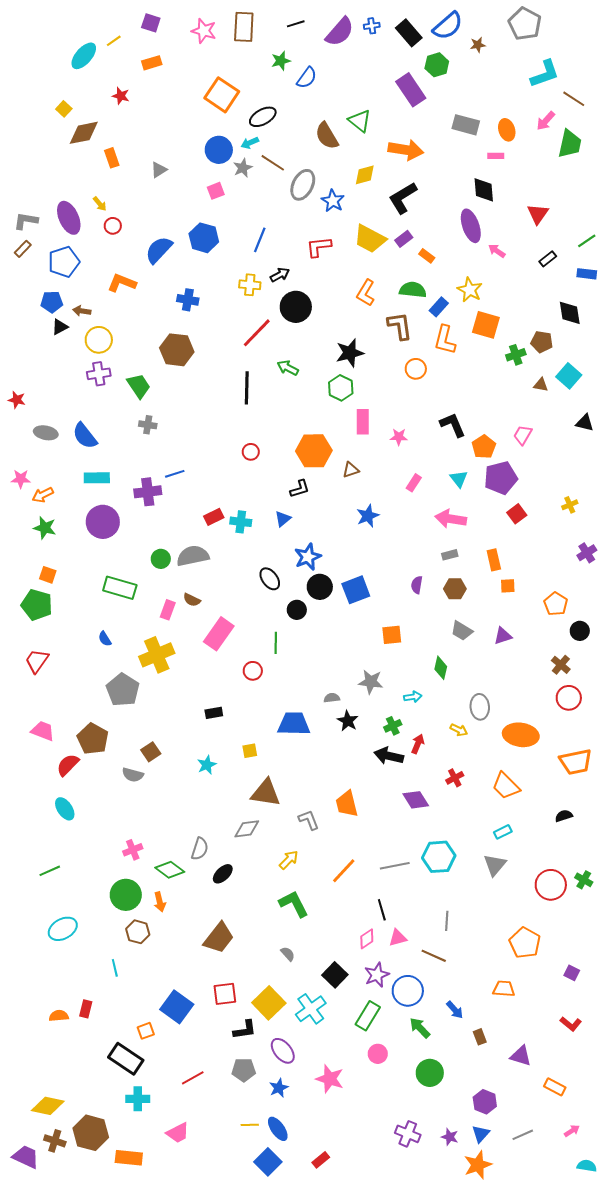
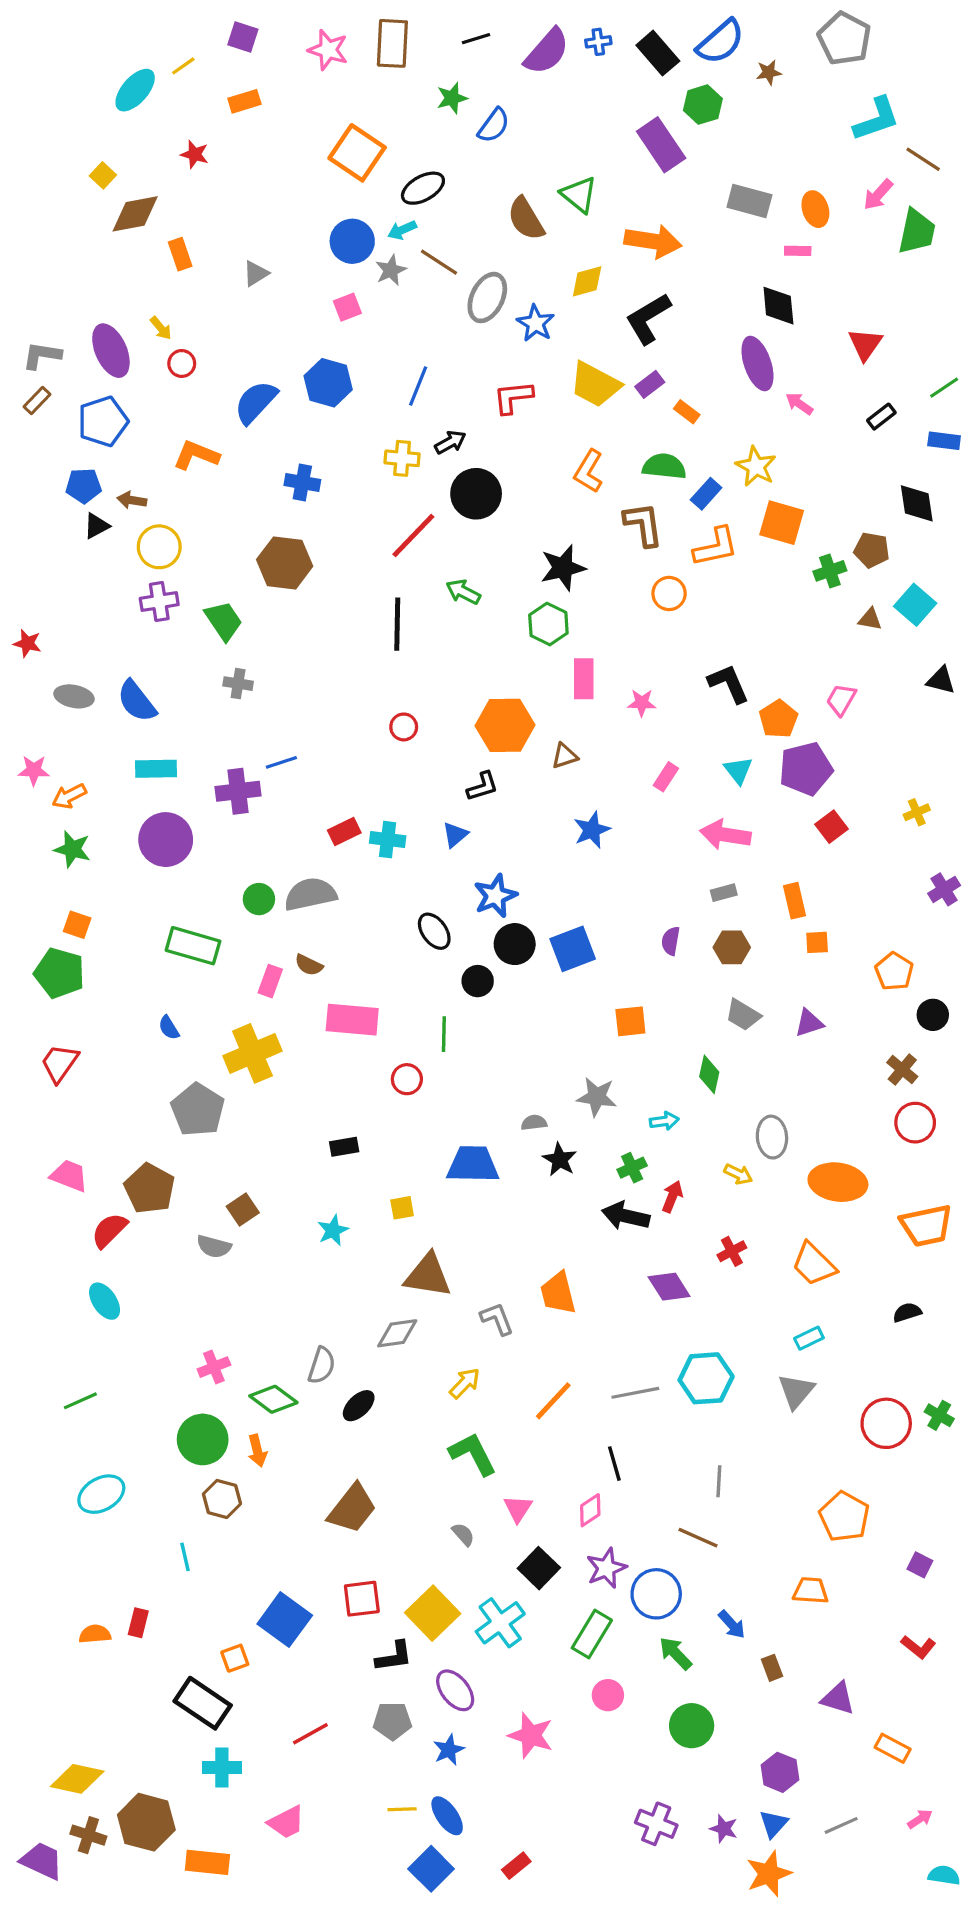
orange L-shape: (445, 340) -> (716, 547), turned -116
pink rectangle: (219, 634) -> (352, 1020), turned 60
pink triangle: (398, 938) -> (518, 1509), moved, turned -42

